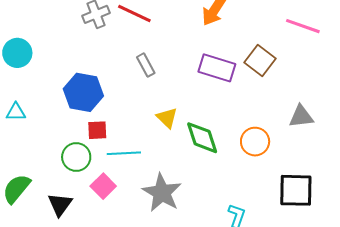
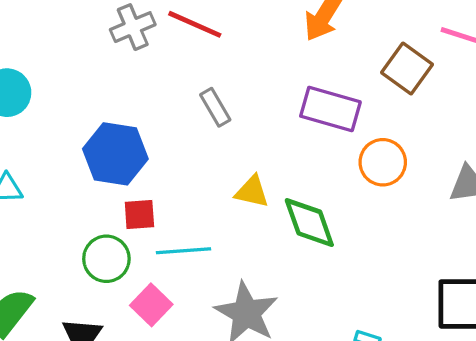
brown square: (260, 61) -> (407, 68), moved
yellow triangle: (167, 118) -> (252, 192), turned -30
orange circle: (255, 142) -> (383, 162), moved

